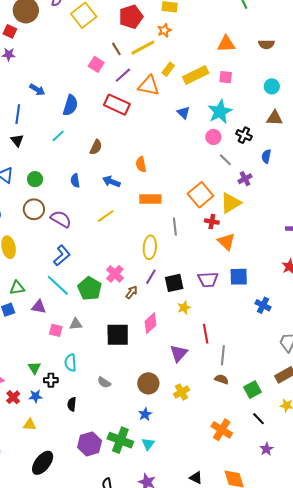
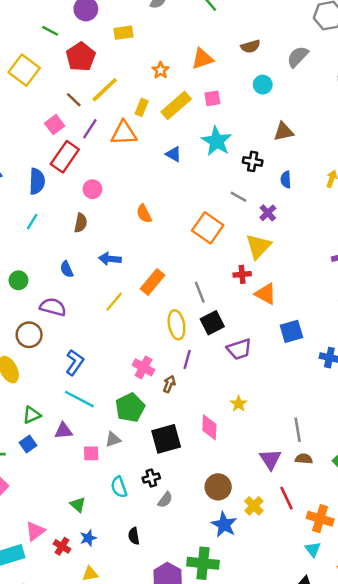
orange star: (164, 30) -> (161, 70), moved
pink square: (96, 64) -> (55, 125), turned 35
cyan circle: (272, 86) -> (263, 85), moved
red rectangle: (117, 105) -> (65, 157), moved, turned -65
pink circle: (213, 137) -> (92, 189), moved
orange semicircle: (141, 164) -> (144, 214), moved
orange square: (200, 195) -> (208, 228), moved
orange rectangle: (150, 199) -> (153, 282), moved, turned -35
brown circle: (34, 209) -> (29, 335), moved
purple semicircle: (61, 219) -> (53, 307), moved
purple trapezoid: (208, 280) -> (239, 349), moved
black square: (174, 283) -> (212, 323), moved
green pentagon: (90, 289) -> (130, 408), moved, turned 30
yellow star: (184, 308) -> (239, 404), moved
pink diamond: (151, 323) -> (209, 427), moved, turned -30
red line: (206, 334) -> (286, 498), moved
purple triangle: (179, 353) -> (270, 459), moved
black cross: (51, 380) -> (151, 478), moved
gray semicircle: (104, 382) -> (165, 500), turned -72
yellow cross: (181, 392) -> (254, 506), moved
blue star: (145, 414) -> (224, 525), size x1.5
cyan triangle: (148, 444) -> (313, 549), moved

